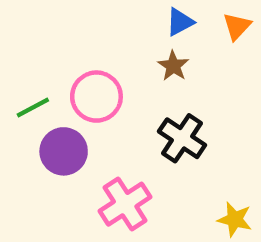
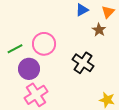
brown star: (173, 66) -> (99, 30), moved
pink cross: (125, 204) -> (36, 95), moved

